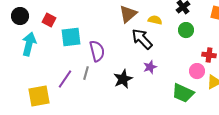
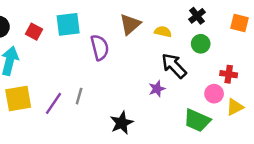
cyan square: (71, 37) -> (68, 24), moved
black arrow: (142, 39) -> (174, 66), moved
purple semicircle: (97, 51) -> (100, 47), moved
black star: (123, 79) -> (122, 123), moved
yellow square: (39, 96) -> (18, 99), moved

